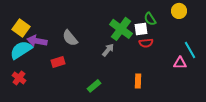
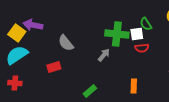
green cross: (121, 29) -> (117, 34), turned -30
purple arrow: (37, 41) -> (33, 25), moved
red cross: (19, 78) -> (15, 83), turned -32

